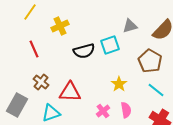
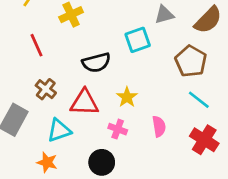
black semicircle: (84, 51) -> (96, 63), moved
yellow star: (119, 84) -> (127, 97), moved
pink cross: (103, 111) -> (118, 129), moved, turned -32

